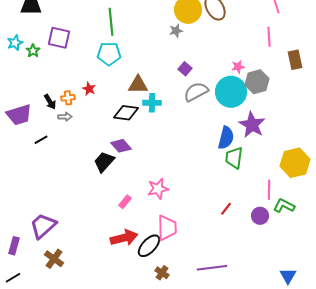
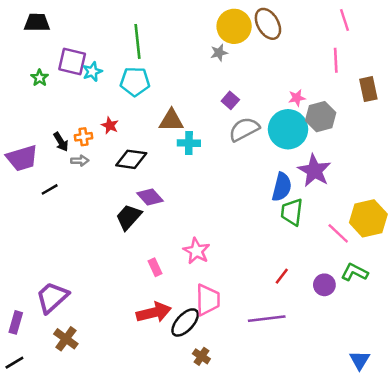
cyan star: (15, 43) -> (92, 72), moved
black diamond: (126, 113) -> (131, 159), moved
pink star: (158, 189) -> (196, 251), turned -30
pink line: (269, 190) -> (338, 233), moved, turned -48
pink rectangle: (125, 202) -> (155, 267), turned -64
purple line: (212, 268) -> (267, 319), moved

